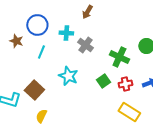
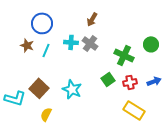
brown arrow: (87, 12) -> (92, 19), moved
cyan cross: (66, 33) -> (71, 42), moved
brown star: (16, 41) -> (27, 45), moved
cyan star: (68, 76) -> (72, 89), moved

